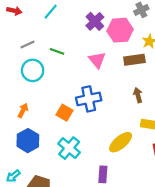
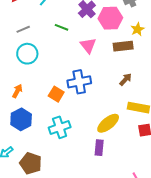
green line: (57, 51) -> (61, 27), moved
brown arrow: (138, 95) -> (126, 79), turned 56
cyan cross: (69, 148) -> (60, 127), turned 30
purple rectangle: (103, 174) -> (99, 148), moved

